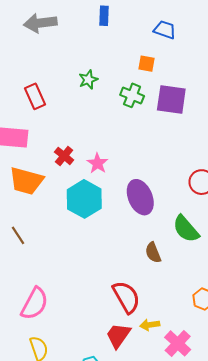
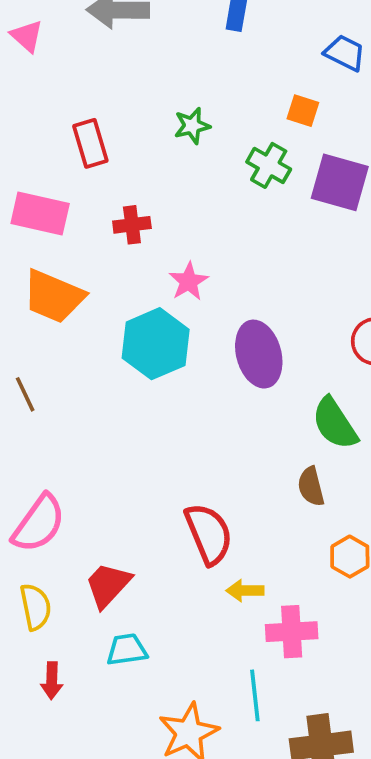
red cross: (64, 156) -> (132, 225), moved, turned 36
brown semicircle: (153, 253) -> (311, 487), moved
red trapezoid: (118, 335) -> (108, 585), moved
pink cross: (178, 343) -> (292, 632), turned 36

